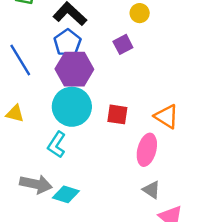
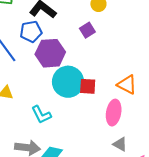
blue pentagon: (67, 43) -> (31, 32), moved, turned 30
cyan circle: (72, 107) -> (68, 82), moved
cyan L-shape: (57, 145) -> (41, 115), turned -55

